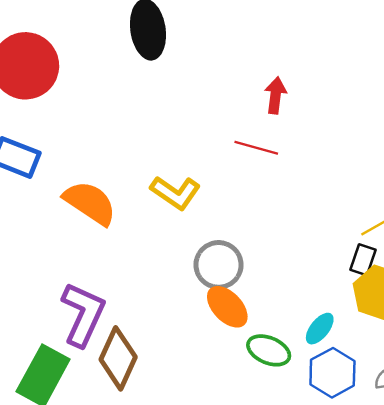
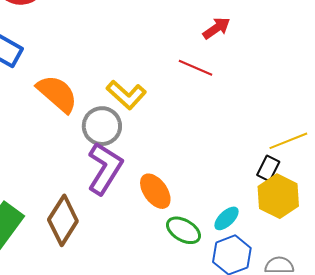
red arrow: (276, 95) -> (216, 28), turned 40
gray circle: (219, 265) -> (102, 126), moved
purple L-shape: (83, 314) -> (105, 168), moved

